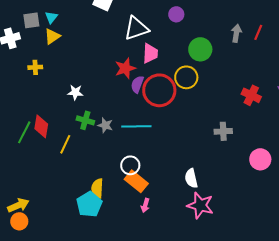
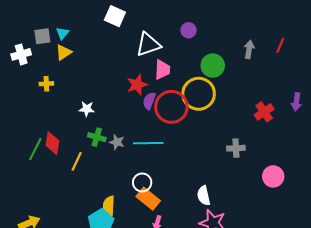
red line: (258, 32) -> (280, 45), moved
yellow circle: (186, 77) -> (199, 94), size x1.4
red cross: (251, 95) -> (264, 112), turned 30

